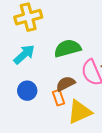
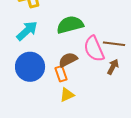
blue circle: (27, 91) -> (30, 67), size x1.5
yellow triangle: (80, 112) -> (67, 95), moved, size x0.6

